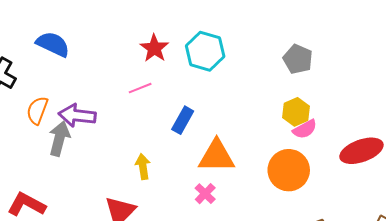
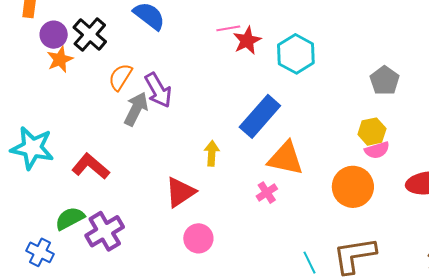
pink line: (140, 88) -> (228, 28), moved
purple arrow: (77, 116) -> (158, 90), turned -138
blue rectangle: (183, 120) -> (260, 116), size x1.6

